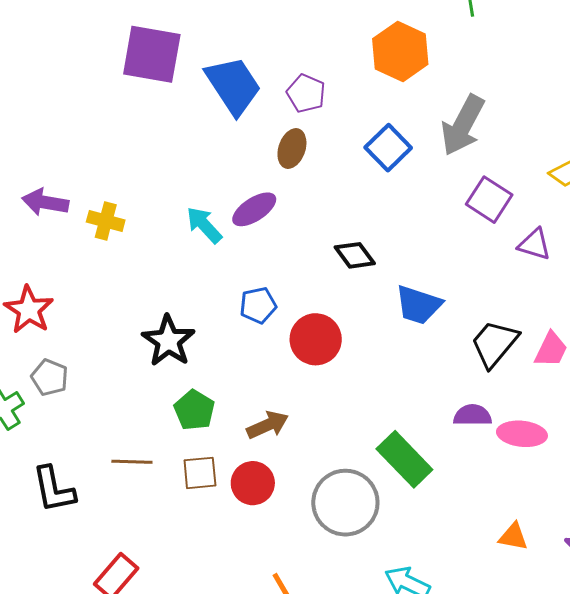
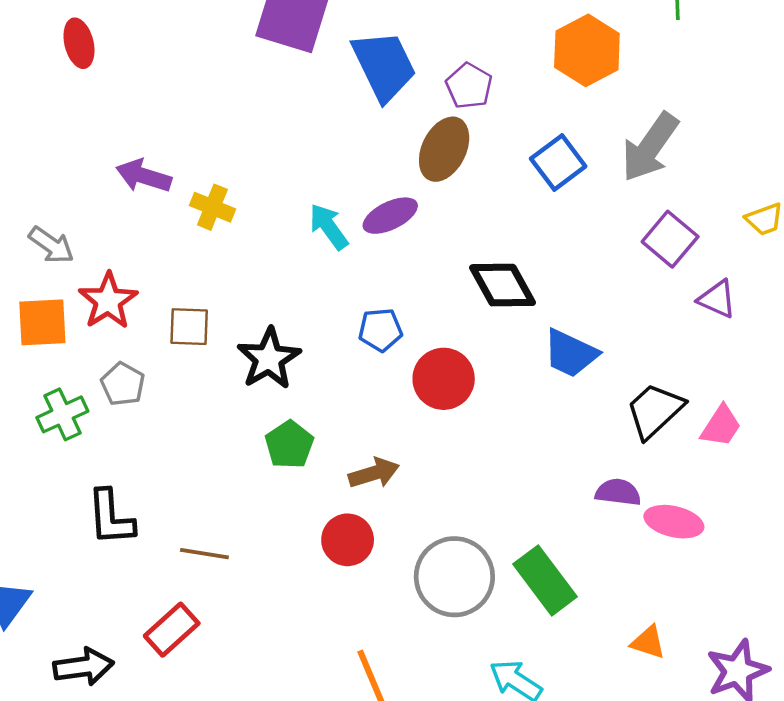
brown ellipse: (292, 149) -> (444, 149), size x1.4
black diamond: (355, 255) -> (502, 285), size x1.4
green rectangle: (404, 459) -> (545, 580), moved
brown line: (132, 462) -> (204, 554), moved
brown square: (200, 473) -> (189, 327), moved

